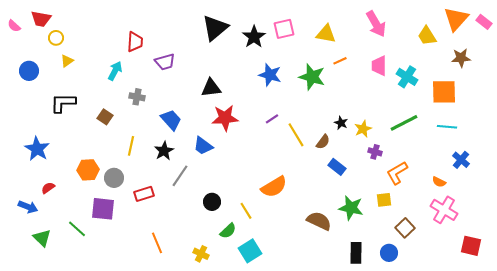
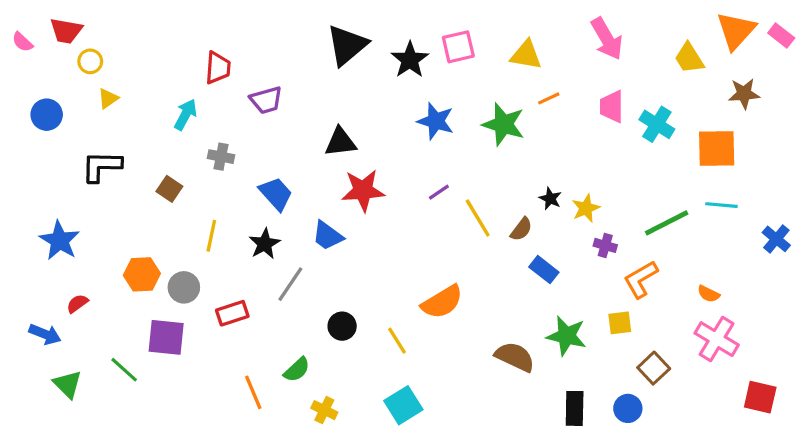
green line: (404, 123) -> (667, 223), moved
blue cross: (461, 160) -> (776, 239), moved
green semicircle: (228, 231) -> (297, 370), moved

